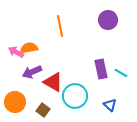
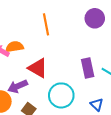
purple arrow: (32, 72) -> (18, 86), moved
red triangle: (53, 82) -> (38, 68), moved

